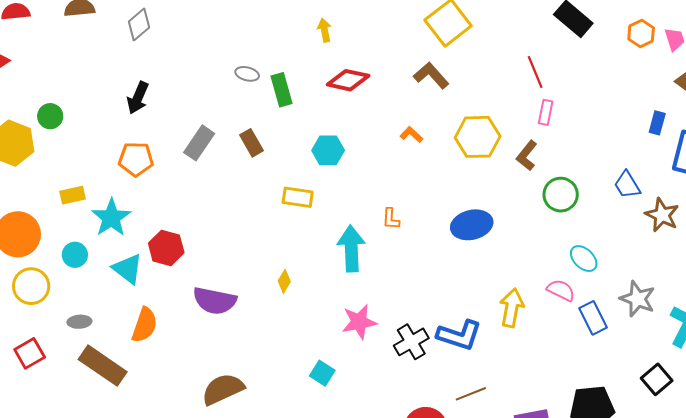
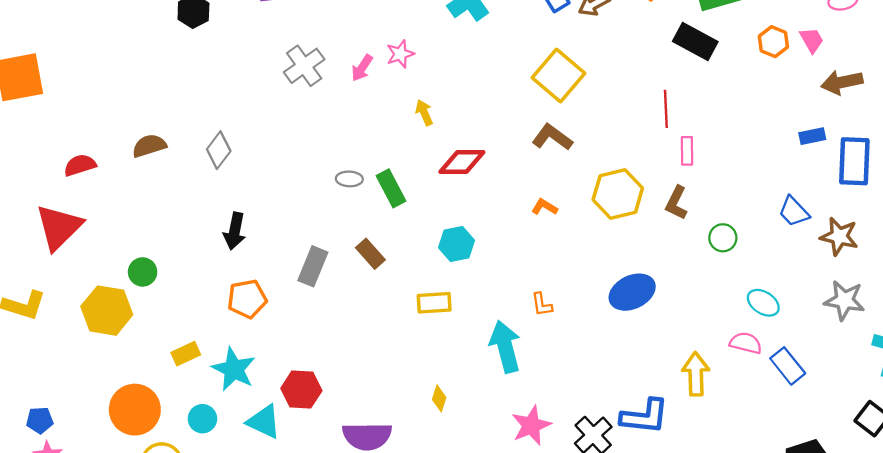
red line: (535, 72) -> (666, 109), turned 32
blue rectangle: (657, 123) -> (812, 136), turned 75
green circle: (561, 195) -> (723, 238), size x0.7
gray star: (637, 299) -> (844, 300), moved

